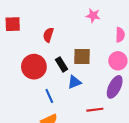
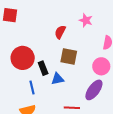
red semicircle: (48, 35) -> (60, 32), moved
black rectangle: (62, 64) -> (43, 68), moved

